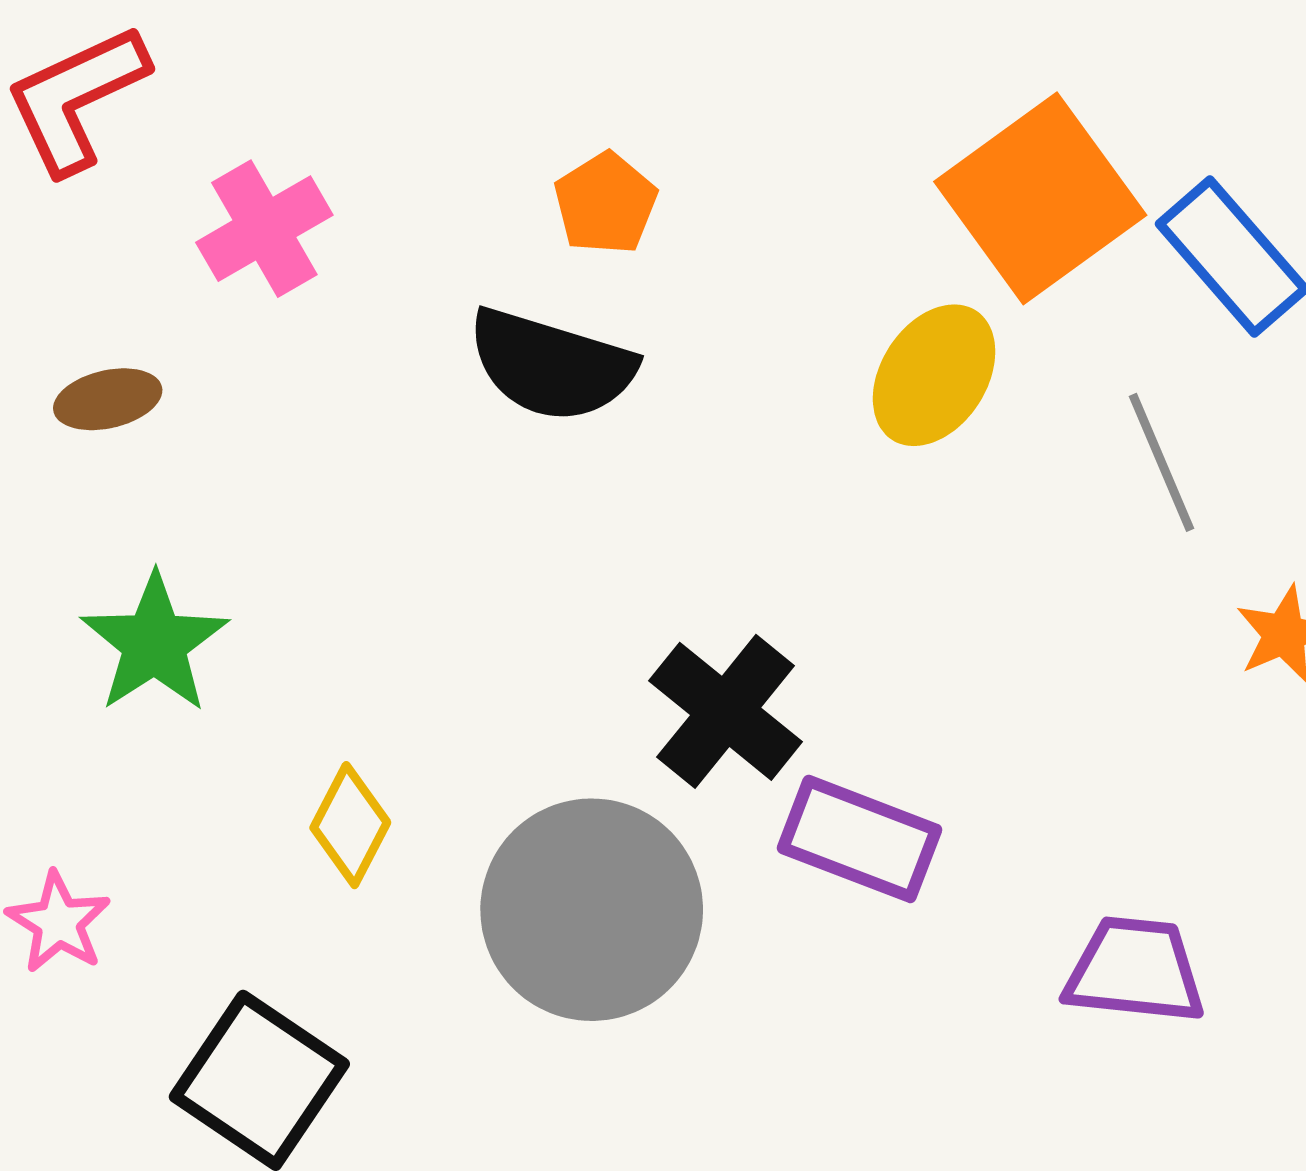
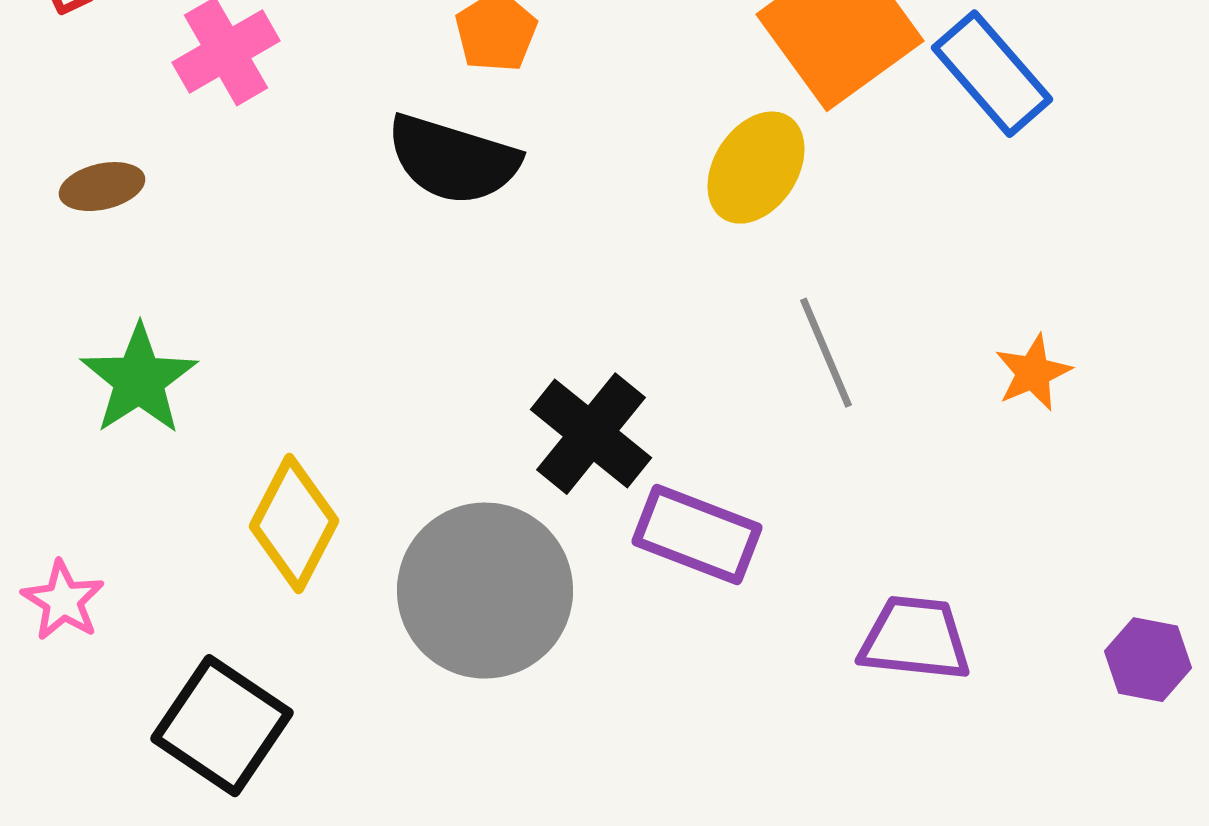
gray line: (1161, 462) -> (826, 353), moved
yellow diamond: (350, 825) -> (294, 524), size x1.4

